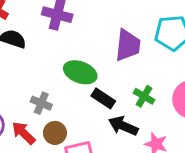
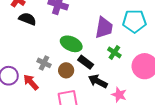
green cross: (144, 96) -> (114, 52), moved
brown circle: (55, 133) -> (66, 70), moved

